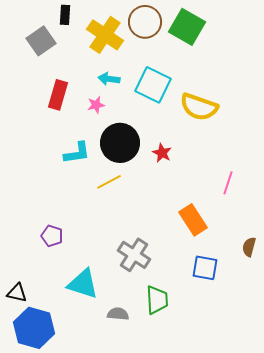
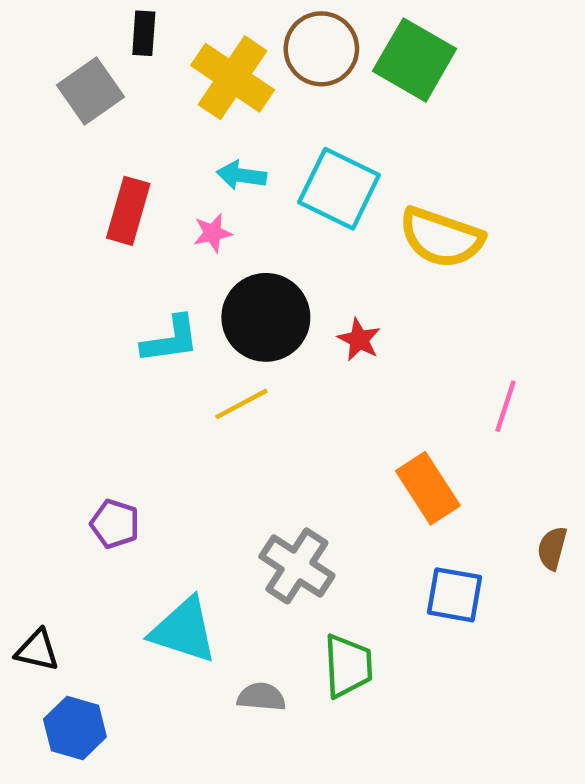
blue hexagon: (34, 328) -> (75, 728), size x0.7

